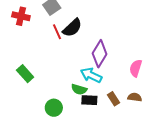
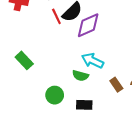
purple diamond: (100, 54) -> (88, 25), moved, turned 36
black rectangle: (89, 100) -> (84, 105), moved

